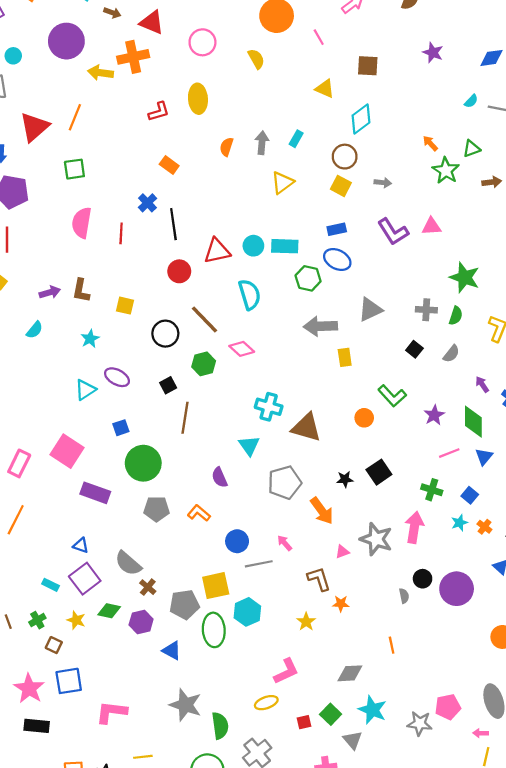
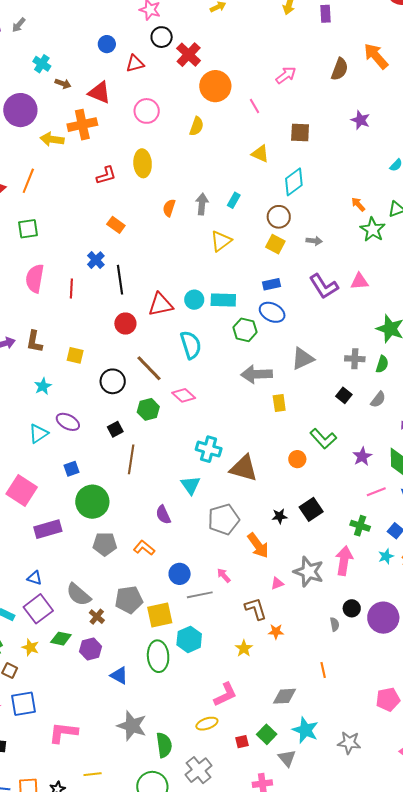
yellow semicircle: (256, 59) -> (197, 126), turned 48
purple rectangle: (95, 493) -> (48, 529), turned -36
gray pentagon: (184, 605) -> (129, 600), moved
pink pentagon: (448, 707) -> (388, 699), moved

